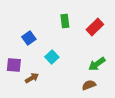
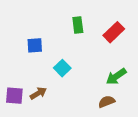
blue square: (29, 38) -> (35, 45), turned 32
purple square: (14, 65) -> (14, 96), moved

